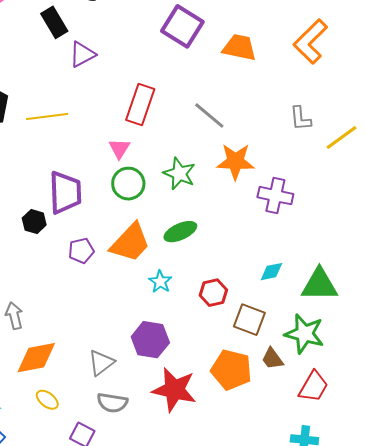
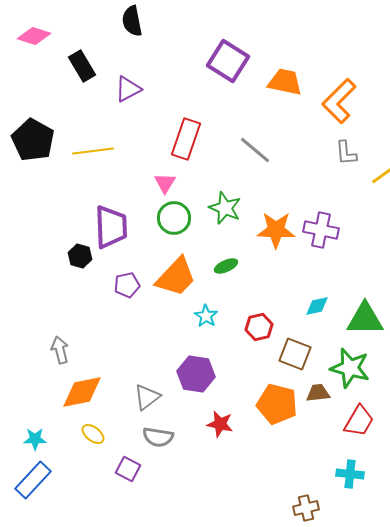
black rectangle: (54, 22) -> (82, 66), moved
orange L-shape: (310, 41) -> (339, 101), moved
orange star: (235, 162) -> (276, 230), moved
green ellipse: (180, 232) -> (226, 266), size x0.7
brown trapezoid: (272, 359) -> (318, 393), turned 120
red star: (174, 390) -> (220, 424), size x0.6

